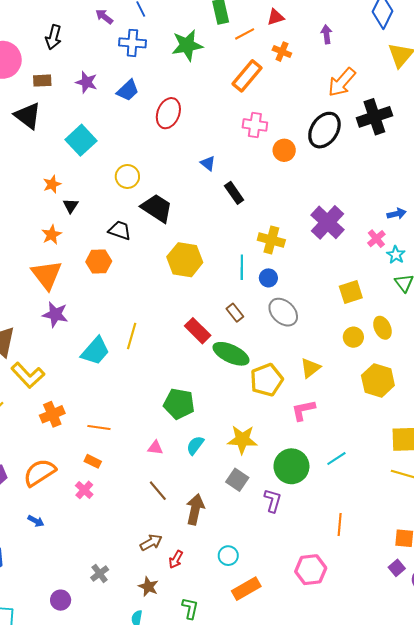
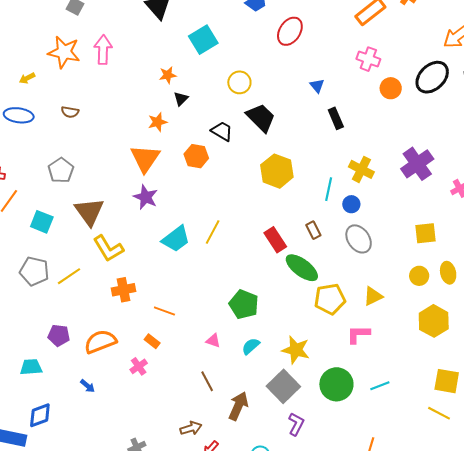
gray square: (237, 480) -> (283, 386), size x1.5
purple L-shape: (273, 501) -> (296, 424), moved

